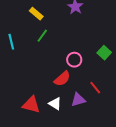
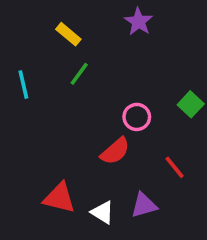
purple triangle: (78, 100) -> (144, 205), moved
white triangle: (55, 104) -> (103, 212), moved

